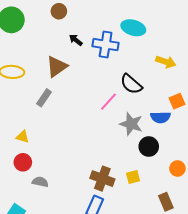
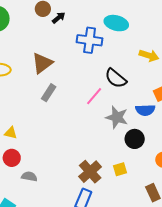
black arrow: (76, 40) -> (59, 18), moved, turned 104
gray rectangle: (44, 98) -> (49, 93), moved
brown cross: (102, 179) -> (90, 172), turned 30

